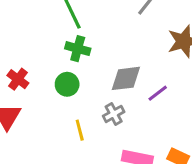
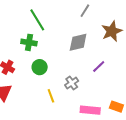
green cross: (78, 49) -> (29, 42), moved
gray diamond: (126, 78) -> (78, 42), moved

